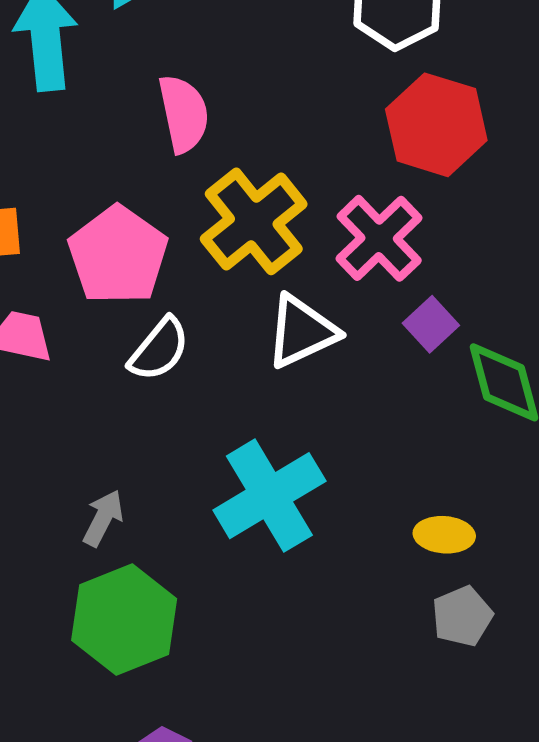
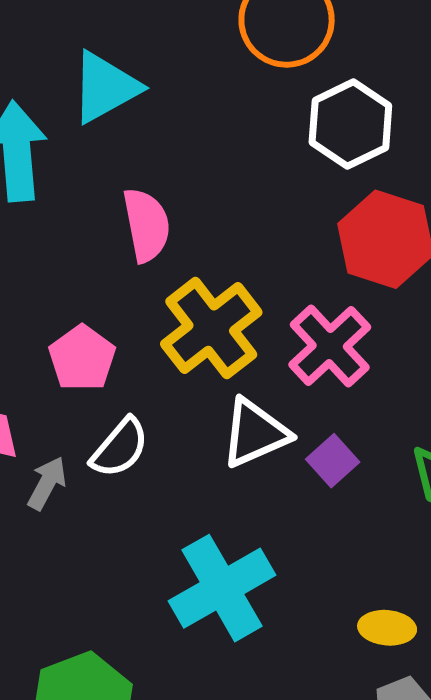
pink pentagon: (118, 255) -> (82, 358), size x0.7
purple square: (431, 324) -> (333, 461), moved
gray arrow: (103, 518) -> (47, 483), moved

